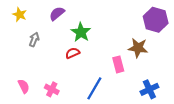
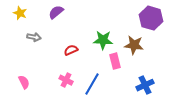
green star: (81, 32) -> (103, 40), moved, turned -30
gray arrow: (34, 39) -> (34, 37), turned 80
pink cross: (52, 89) -> (66, 80), moved

